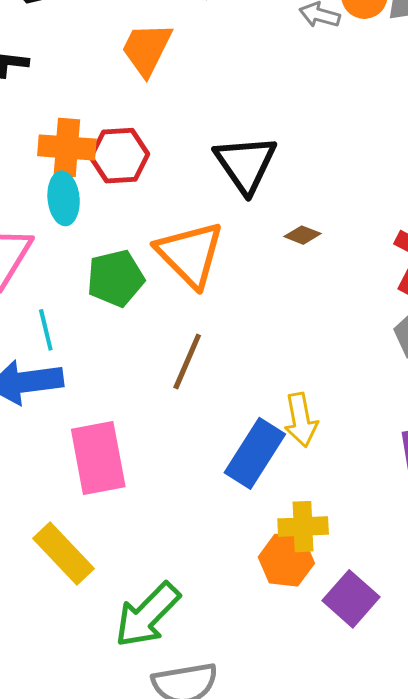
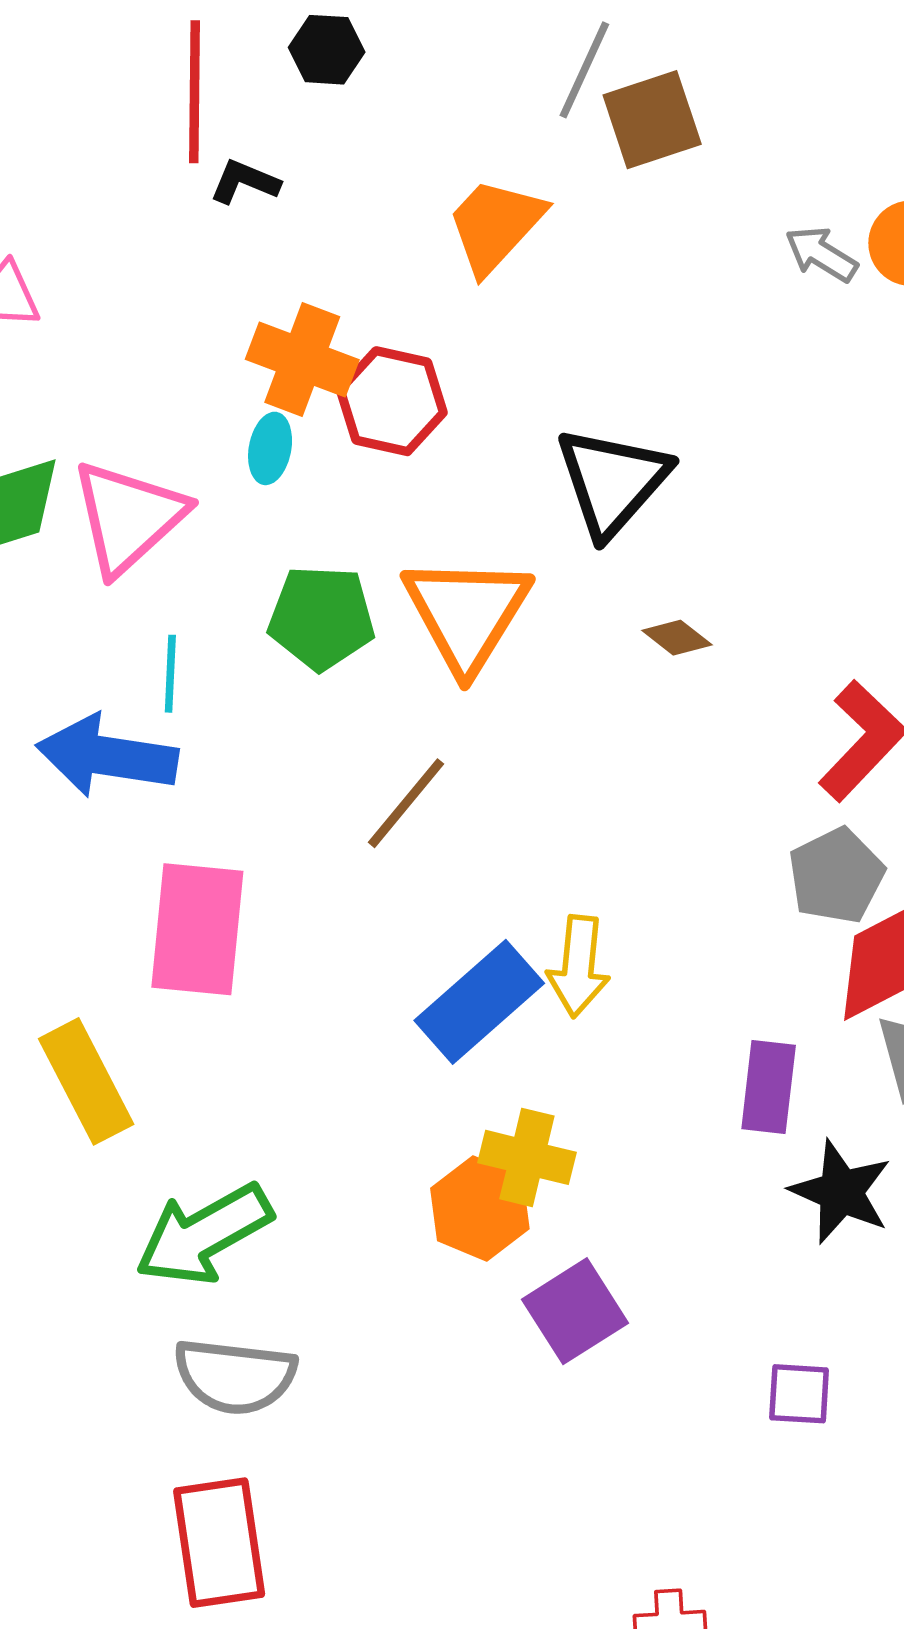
cyan ellipse: (64, 198) -> (270, 448), size x0.7

